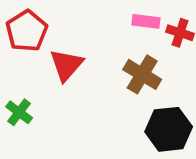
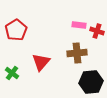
red triangle: (66, 65) -> (41, 62), moved
brown cross: (142, 74) -> (77, 53), turned -36

